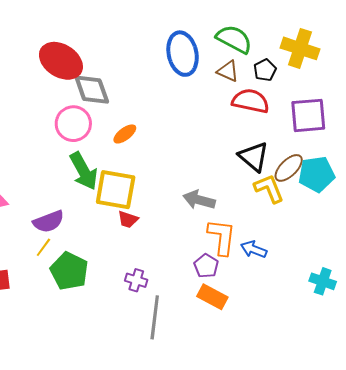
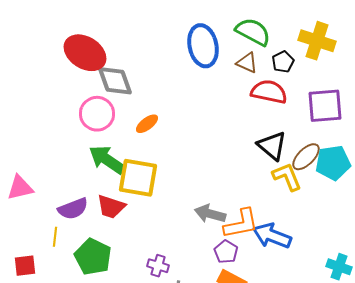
green arrow: (84, 171) -> (107, 160), turned 153
gray arrow: (199, 200) -> (210, 214), moved
red trapezoid: (128, 219) -> (111, 207), moved, size x1.4
orange L-shape: (222, 237) -> (241, 224), turned 72
yellow line: (43, 247) -> (55, 237), moved, turned -30
blue arrow: (254, 249) -> (272, 236), size x1.5

